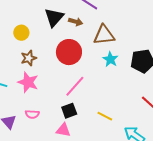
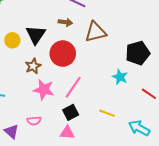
black triangle: (54, 17) -> (36, 35), moved
brown star: (29, 58) -> (33, 66), moved
cyan star: (110, 59) -> (120, 77), moved
pink star: (28, 82) -> (44, 90), moved

